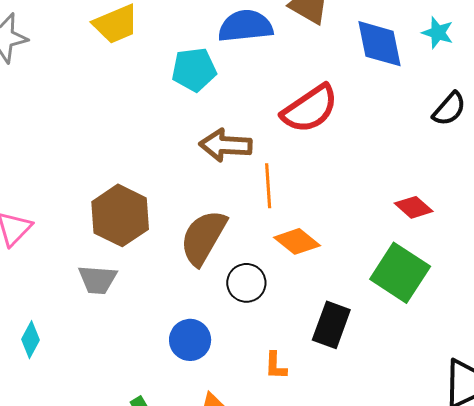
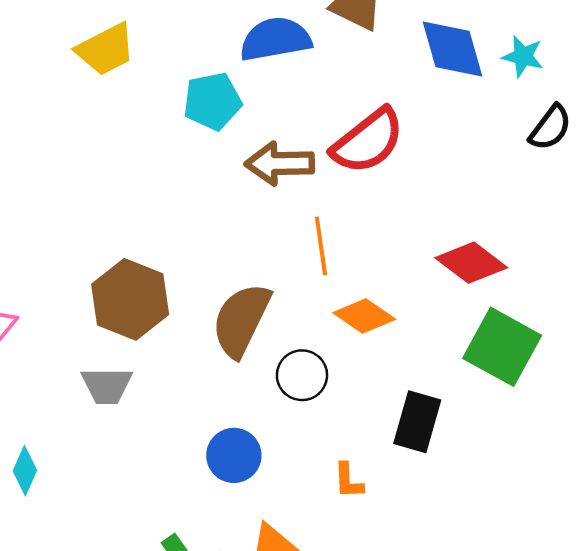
cyan star: (438, 33) -> (523, 56), moved
brown arrow: (226, 145) -> (280, 163), moved
red diamond: (414, 207) -> (471, 263), moved, size x1.4

